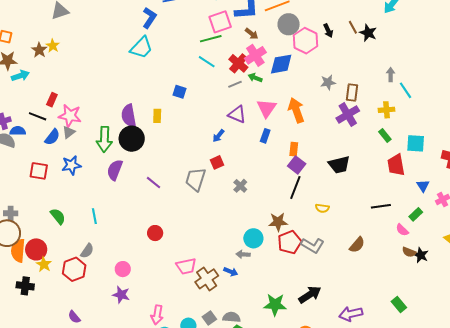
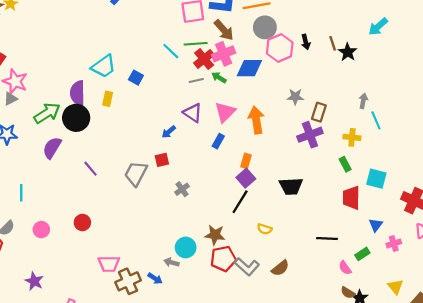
brown arrow: (252, 34) -> (224, 30), size x1.5
green line: (211, 39) -> (196, 44), moved
cyan trapezoid: (141, 48) -> (104, 66), moved
green arrow: (104, 139) -> (47, 113), turned -135
brown semicircle: (357, 245) -> (280, 268), moved
pink circle: (123, 269) -> (41, 230), moved

